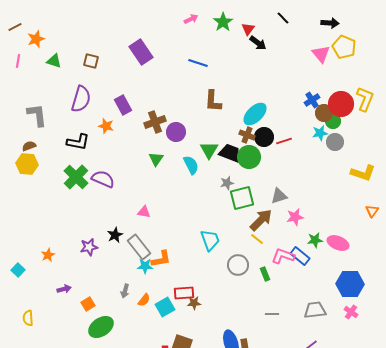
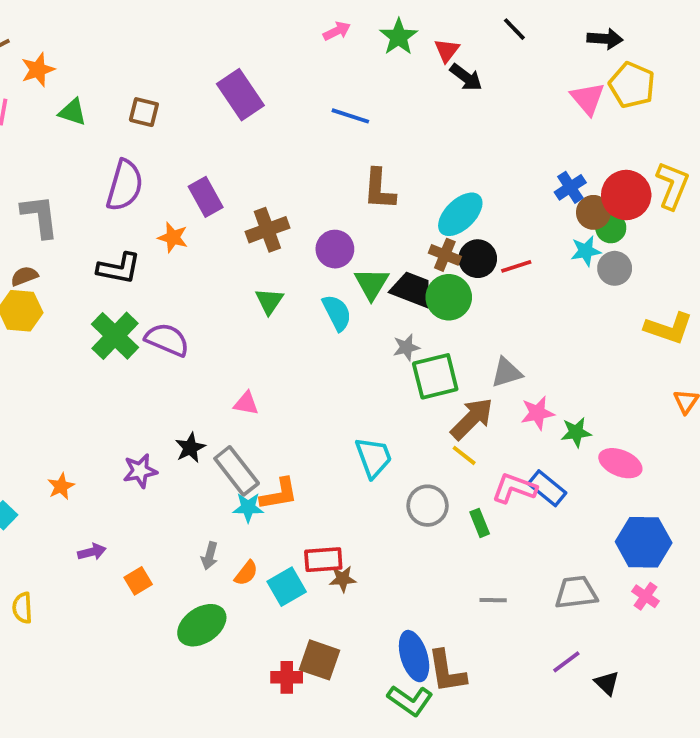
purple circle: (176, 132) -> (335, 249), moved
green star: (315, 240) -> (576, 432), moved
green ellipse: (101, 327) -> (202, 625), moved

